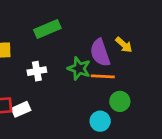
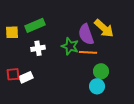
green rectangle: (47, 29) -> (35, 25), moved
yellow arrow: (124, 45) -> (104, 28), size x1.5
cyan circle: (100, 121) -> (97, 86), moved

